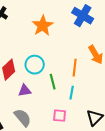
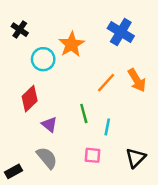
cyan circle: (35, 65) -> (43, 59), moved
orange line: (75, 68) -> (106, 83), moved, turned 36
purple triangle: (25, 91) -> (49, 125), turned 48

